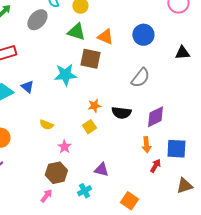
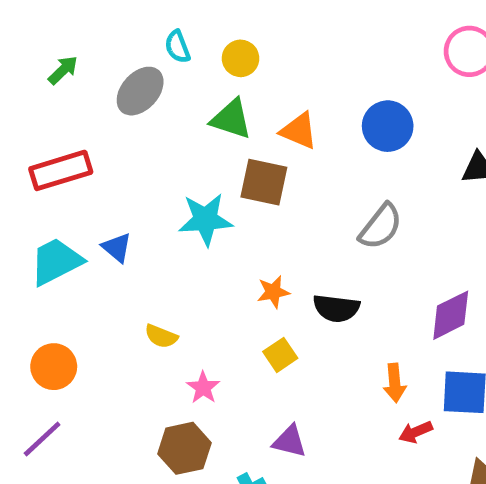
purple diamond: (155, 117) -> (451, 315), moved
yellow square: (89, 127) -> (280, 355), moved
red arrow: (155, 166) -> (416, 432), turned -144

